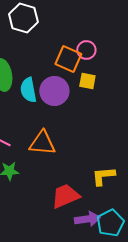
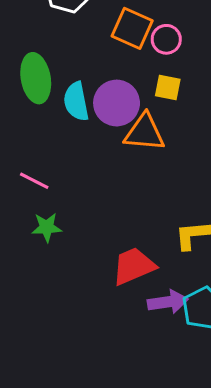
orange square: (68, 59) -> (132, 28), moved
orange triangle: (42, 143) -> (145, 133), moved

